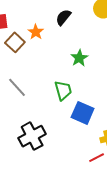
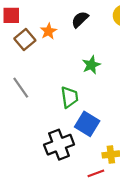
black cross: (32, 136) -> (59, 145), moved

